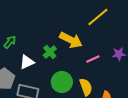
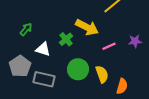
white triangle: (27, 62) -> (43, 49), turned 42

